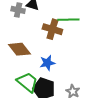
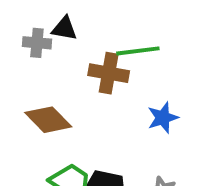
blue star: (47, 63) -> (163, 118), moved

